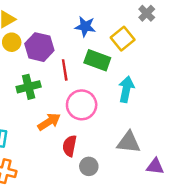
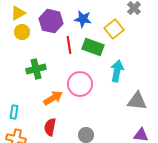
purple hexagon: (39, 47) -> (51, 21), moved
red line: (65, 70) -> (69, 45), moved
gray triangle: (129, 142) -> (137, 101), moved
red semicircle: (70, 146) -> (50, 127), moved

